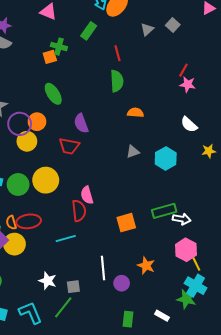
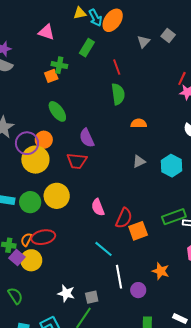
yellow circle: (27, 141) -> (35, 160), size x1.4
red semicircle: (79, 211) -> (124, 218), moved, turned 35
orange semicircle: (11, 223) -> (26, 240), turned 48
cyan line: (66, 238) -> (104, 249), moved, turned 60

